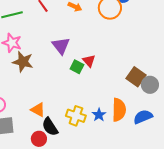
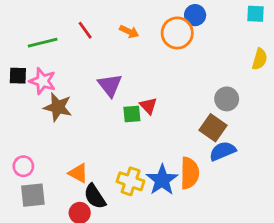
green square: (77, 67) -> (132, 114), turned -32
gray circle: (150, 85) -> (227, 99), moved
blue star: (99, 115) -> (162, 180), size x1.6
blue semicircle: (143, 117) -> (223, 151), moved

